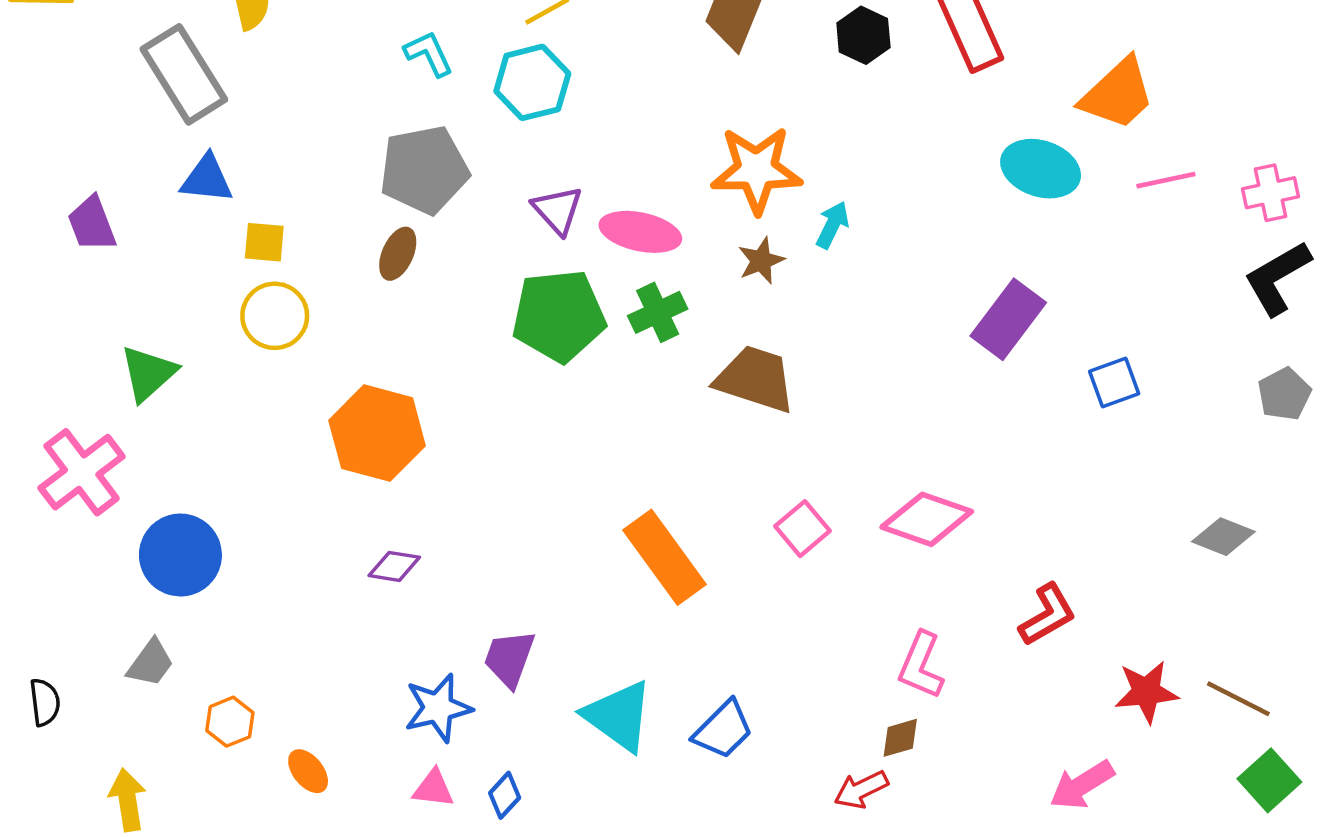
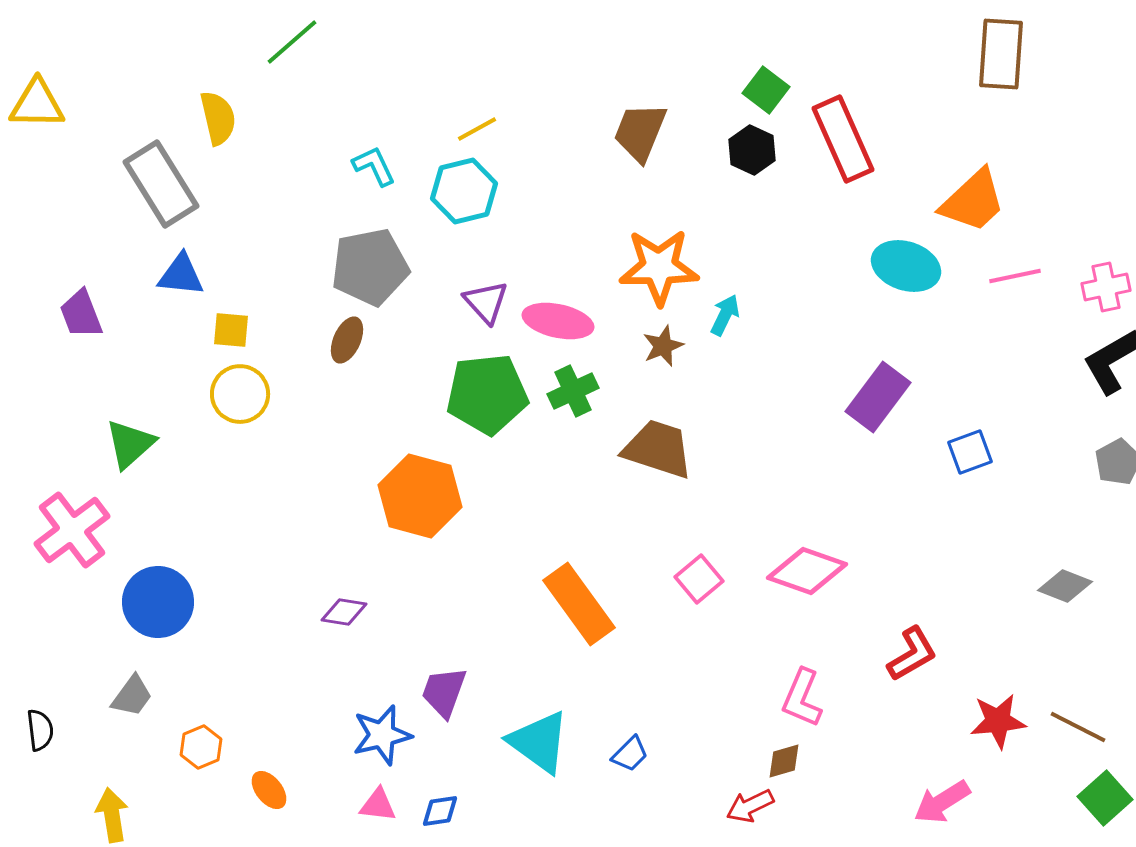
orange hexagon: (377, 433) -> (420, 496), moved
blue trapezoid: (723, 730) -> (630, 754), size x0.7
blue diamond: (505, 795) -> (440, 811), turned 39

